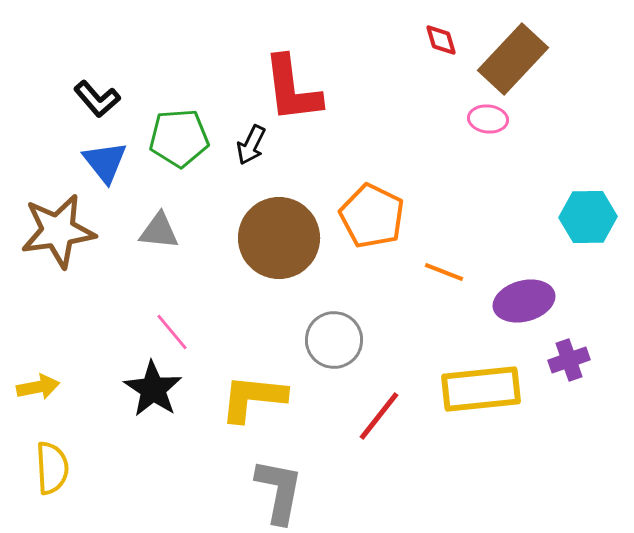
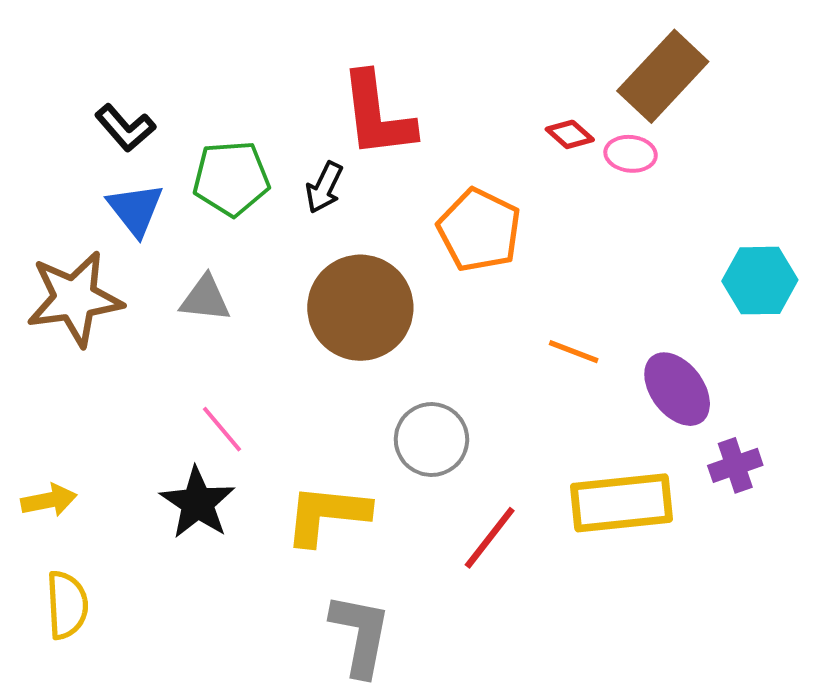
red diamond: (441, 40) -> (570, 134), moved, turned -33
orange pentagon: (372, 216) -> (479, 230), moved
purple ellipse: (524, 301) -> (677, 389), turned 68

